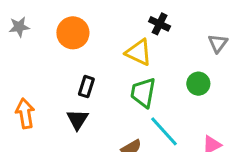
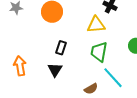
yellow triangle: (139, 52) -> (96, 25), turned -30

